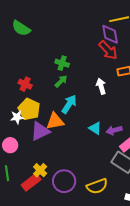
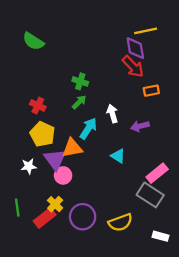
white arrow: (101, 86) -> (112, 114), moved
white star: (17, 117) -> (29, 166), moved
purple arrow: (114, 130) -> (140, 126), moved
purple triangle: (40, 131) -> (55, 159), turned -40
pink circle: (10, 145) -> (63, 175), moved

